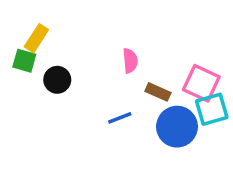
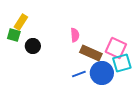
brown rectangle: (158, 92) -> (91, 53), size x1.5
blue line: (120, 118) -> (79, 74), moved

